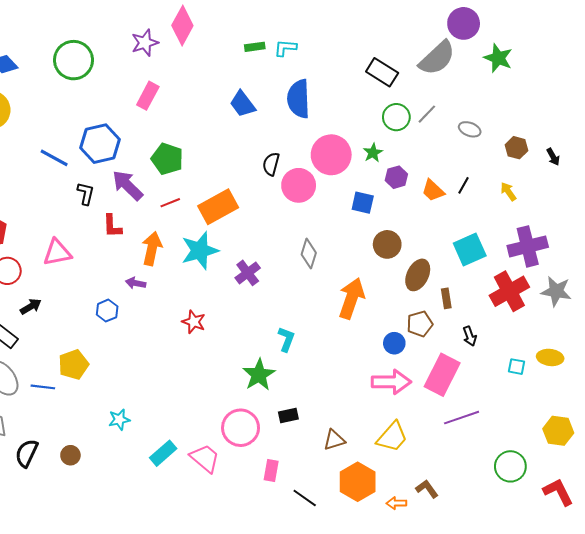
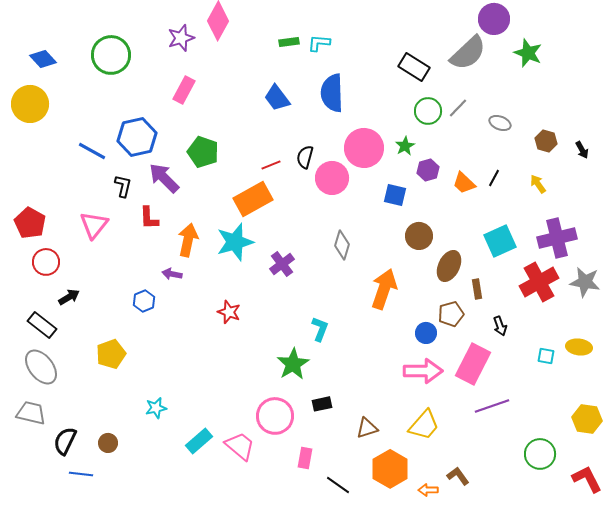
red line: (170, 203) -> (271, 165), moved
pink triangle: (57, 253) -> (94, 225), moved, turned -40
blue line: (43, 387) -> (81, 474), moved

